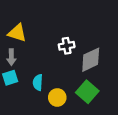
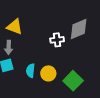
gray diamond: (91, 60) -> (79, 29), moved
yellow circle: (57, 97) -> (48, 73), moved

